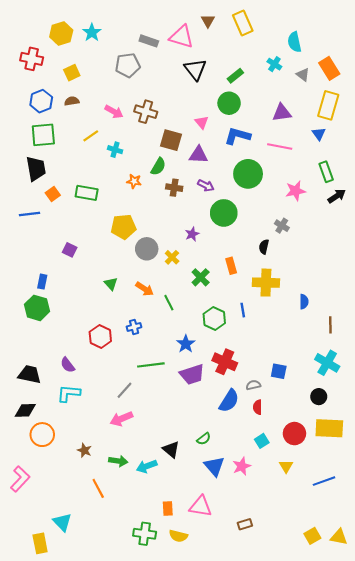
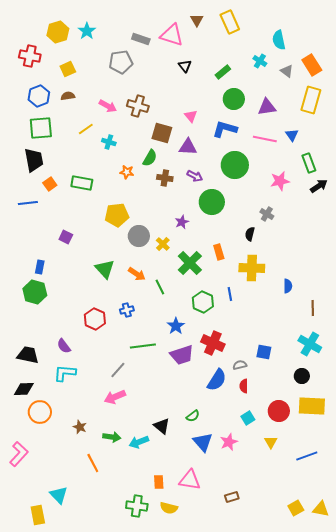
black triangle: (195, 69) -> (185, 66), size x0.6
green circle: (229, 103) -> (234, 99), moved
blue triangle: (319, 134) -> (292, 135), moved
green cross: (201, 277) -> (190, 263), size x1.4
green triangle: (111, 284) -> (105, 269), size x1.5

